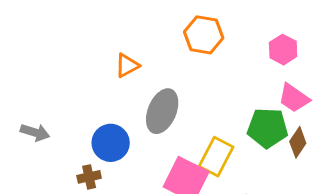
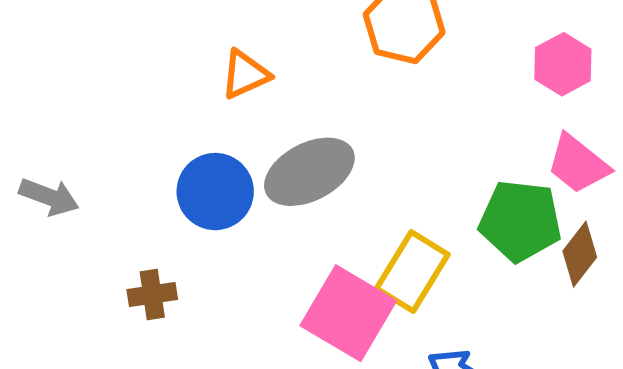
gray ellipse: (162, 111) -> (309, 172), turned 36
blue circle: (111, 143) -> (215, 192), moved

